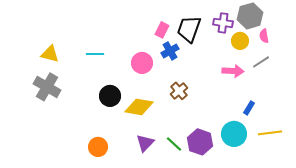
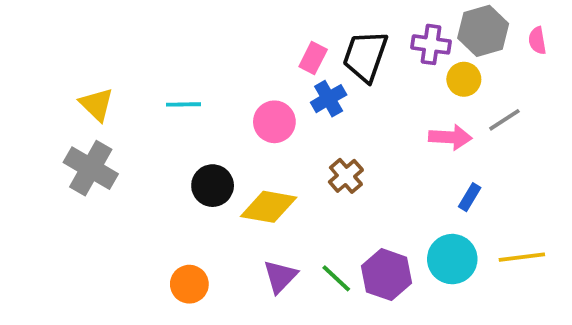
pink semicircle: (264, 36) -> (537, 41), moved
yellow triangle: (50, 54) -> (97, 104), turned 30
blue rectangle: (249, 108) -> (470, 197), moved

